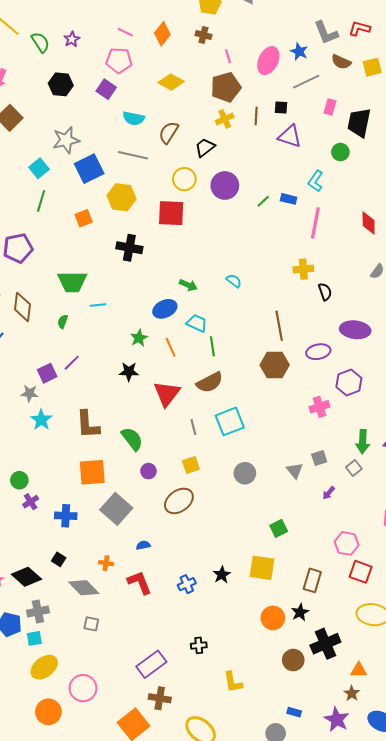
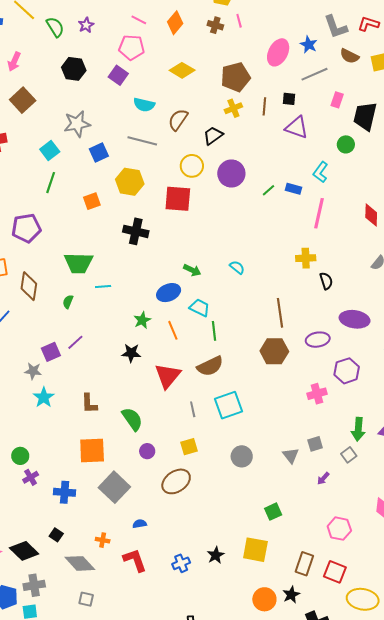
pink line: (228, 56) -> (239, 21), moved
blue square: (89, 169) -> (99, 153), size x0.7
brown L-shape: (88, 425) -> (89, 404), size x0.7
red square: (361, 572) -> (335, 572), moved

